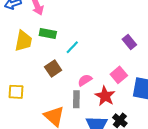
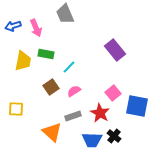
purple rectangle: (129, 42) -> (115, 50), moved, size x1.5
pink semicircle: (85, 80) -> (74, 91), moved
gray rectangle: (76, 99) -> (73, 116), turned 70

